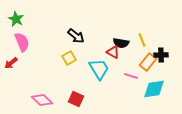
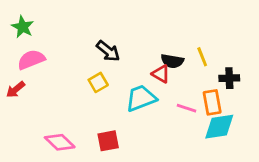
pink semicircle: (22, 42) -> (31, 60), turned -90
orange rectangle: (148, 62) -> (212, 102), moved, turned -48
cyan trapezoid: (99, 69) -> (141, 98), turned -80
red square: (76, 99) -> (108, 141), turned -35

